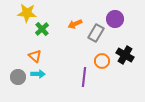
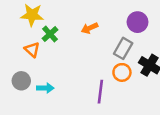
gray rectangle: (96, 33) -> (123, 48), moved
orange triangle: (35, 56) -> (32, 50), moved
gray circle: (18, 77) -> (21, 81), moved

